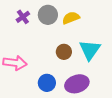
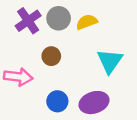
purple cross: (23, 17) -> (28, 21), size x1.5
brown circle: (64, 52) -> (51, 56), moved

